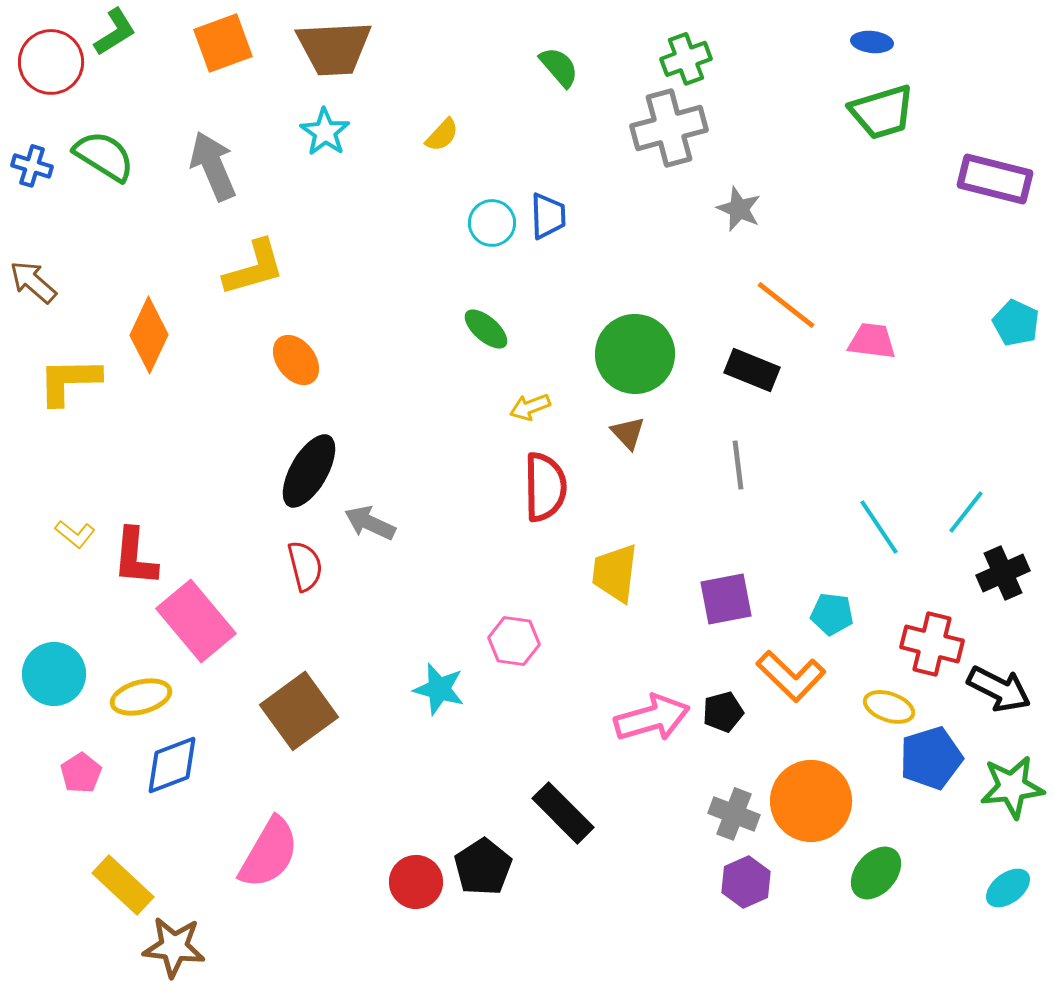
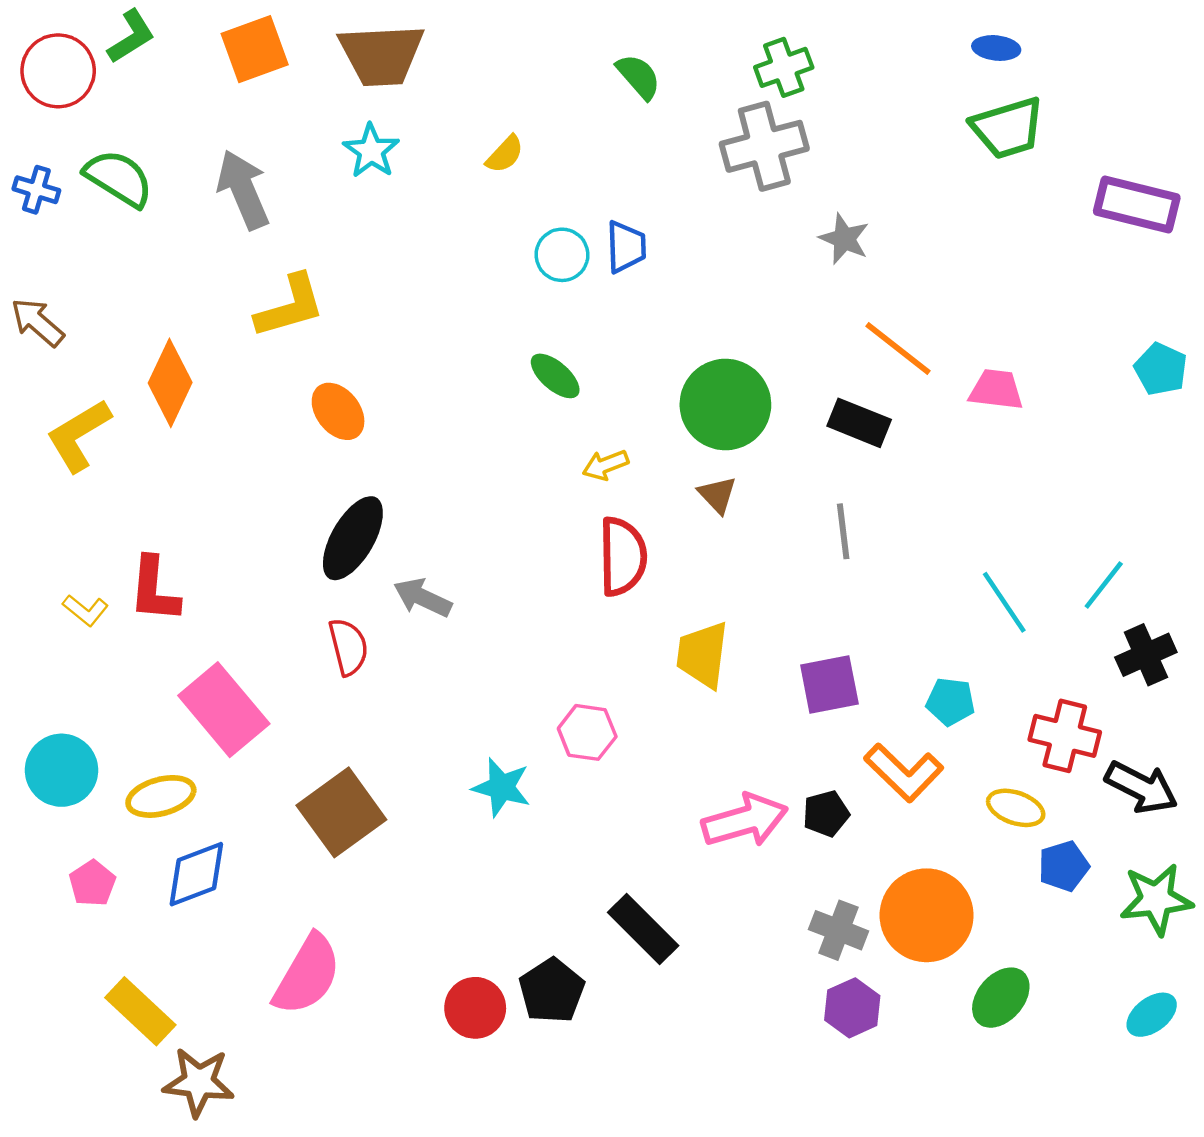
yellow L-shape: (69, 381) -> (79, 435), turned -30
red L-shape: (135, 557) -> (154, 590), moved
blue pentagon: (931, 758) -> (1064, 866), size x0.7

